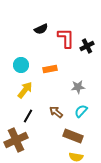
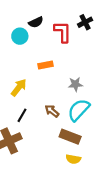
black cross: (87, 46) -> (85, 22), moved
cyan circle: (21, 65) -> (20, 36), moved
cyan semicircle: (81, 111) -> (79, 110), size x1.6

